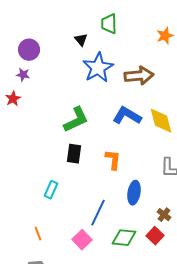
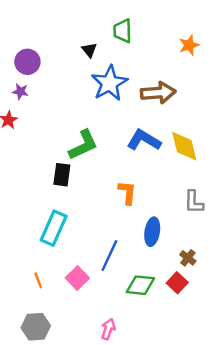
black rectangle: (74, 154) -> (62, 175), moved
cyan rectangle: (51, 190) -> (54, 228), size x1.6
pink square: (82, 240) -> (77, 278), moved

